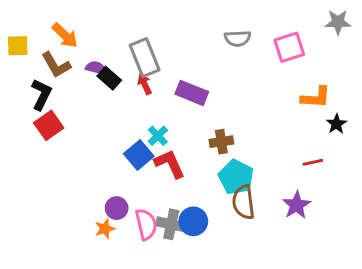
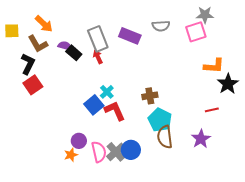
gray star: (338, 22) -> (205, 15), moved
purple rectangle: (192, 93) -> (130, 36), moved
black star: (336, 124) -> (228, 84), size x1.5
gray cross: (171, 224) -> (116, 152), turned 36

